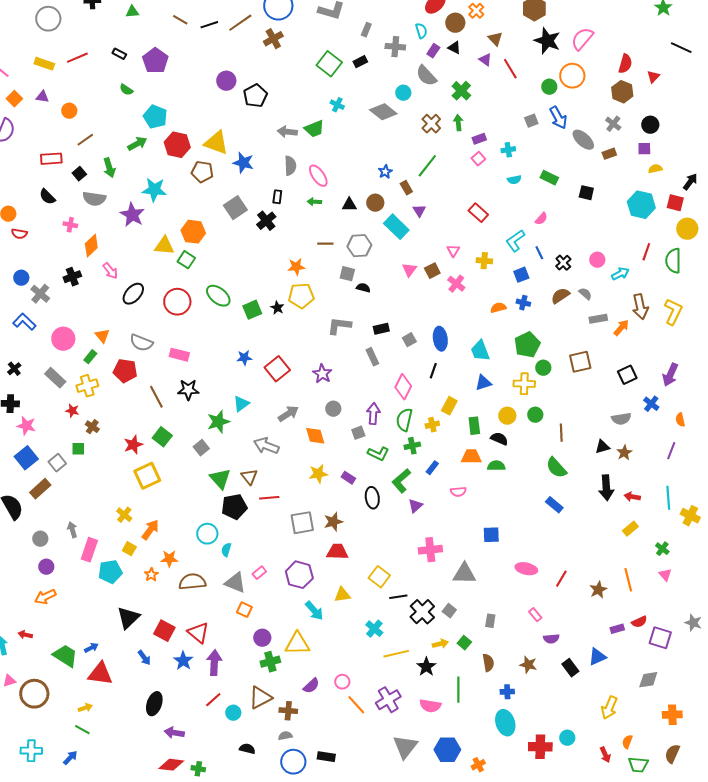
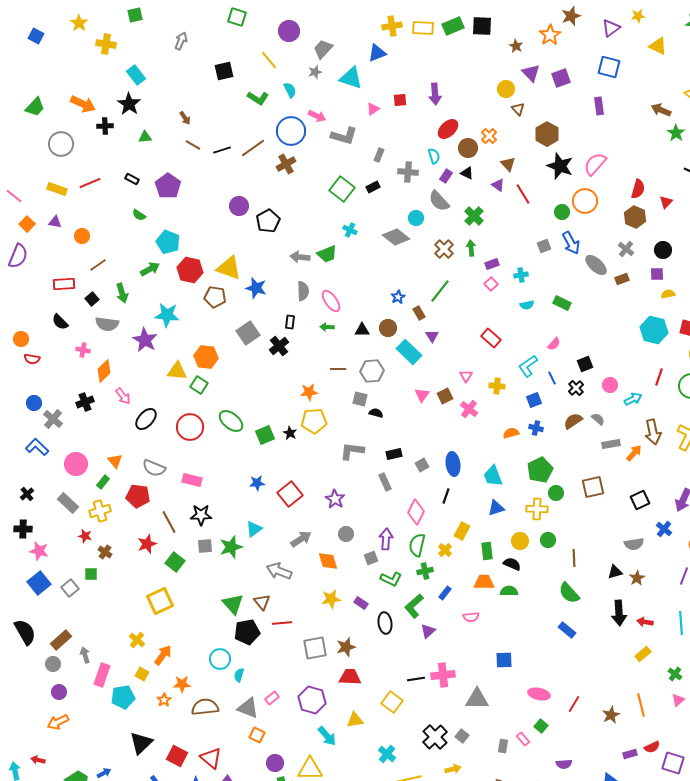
black square: (586, 193) -> (585, 364), moved, turned -35
yellow cross: (432, 425) -> (445, 550), turned -32
red star: (133, 445) -> (147, 544), moved
gray square: (201, 448) -> (205, 546), moved, turned 35
brown rectangle: (40, 489) -> (61, 640), moved
pink triangle: (665, 575) -> (678, 700), turned 32
black line: (398, 597) -> (416, 679), moved
pink rectangle: (535, 615) -> (523, 739), moved
green square: (464, 643) -> (541, 726), moved

